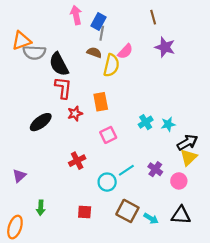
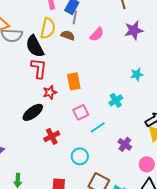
purple star: (165, 47) -> (134, 30), turned -30
yellow semicircle: (111, 65) -> (48, 28), moved
black ellipse: (41, 122) -> (33, 112), moved
cyan star: (168, 124) -> (137, 74), moved
cyan line: (126, 170) -> (98, 127), moved
pink circle: (179, 181) -> (147, 164), moved

